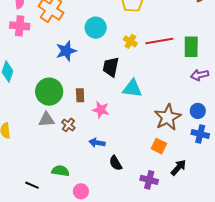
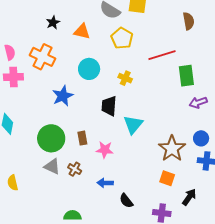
red line: (159, 41) -> (162, 55), moved
cyan triangle: (132, 88) -> (133, 125), turned -50
gray triangle: (47, 119) -> (52, 166), turned 36

